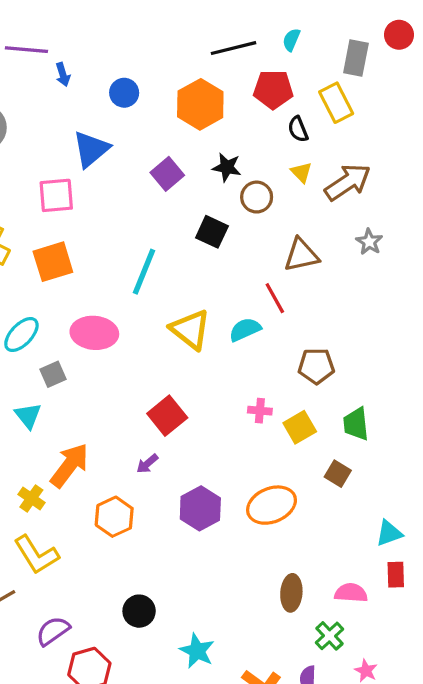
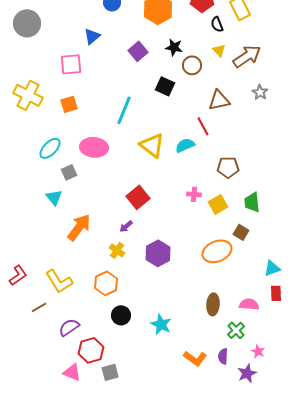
blue triangle: (91, 149) -> (92, 36), size x0.7
orange square: (53, 262) -> (69, 104), size x0.7
yellow cross: (31, 498) -> (117, 250), moved
orange ellipse: (272, 505) -> (217, 251), moved
orange hexagon: (114, 517) -> (106, 283), moved
cyan star: (197, 651) -> (161, 324), moved

